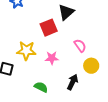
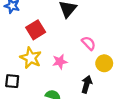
red square: (49, 28) -> (36, 30), moved
yellow star: (26, 51) -> (31, 58), turned 30

